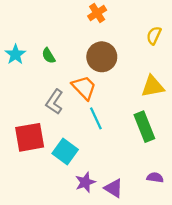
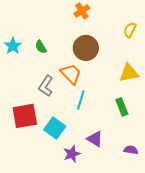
cyan line: (96, 118) -> (81, 100), turned 42
green rectangle: (144, 127) -> (122, 107), size x0.7
purple triangle: (114, 188) -> (95, 139), moved

